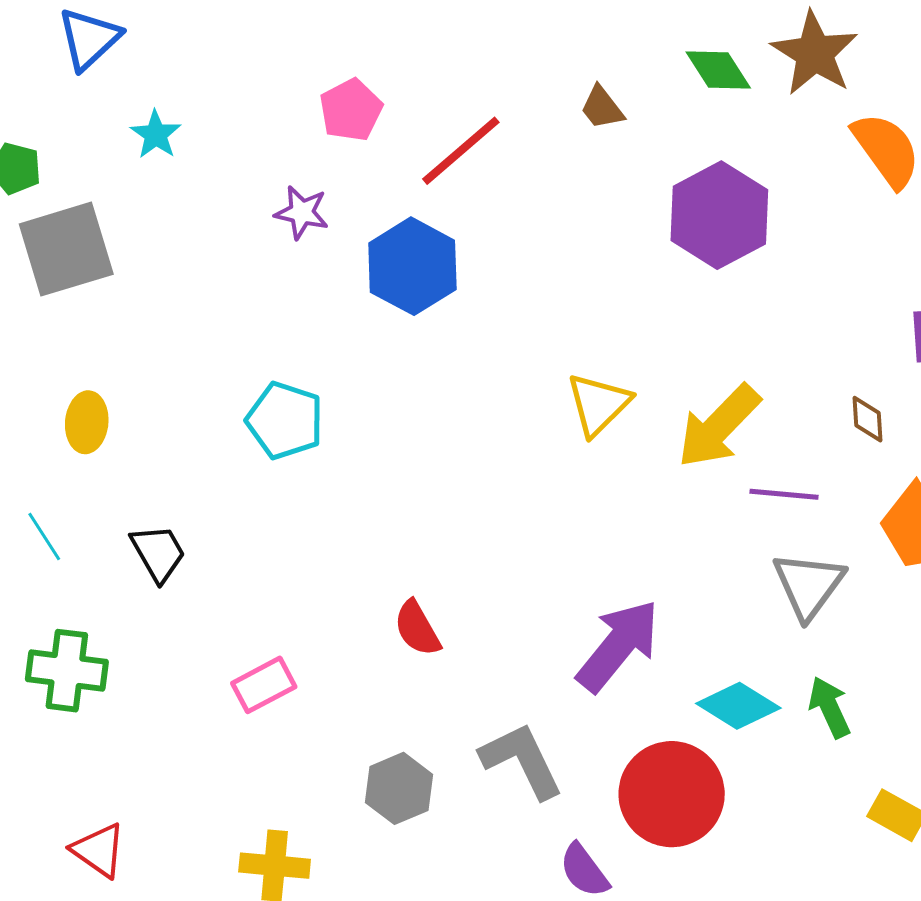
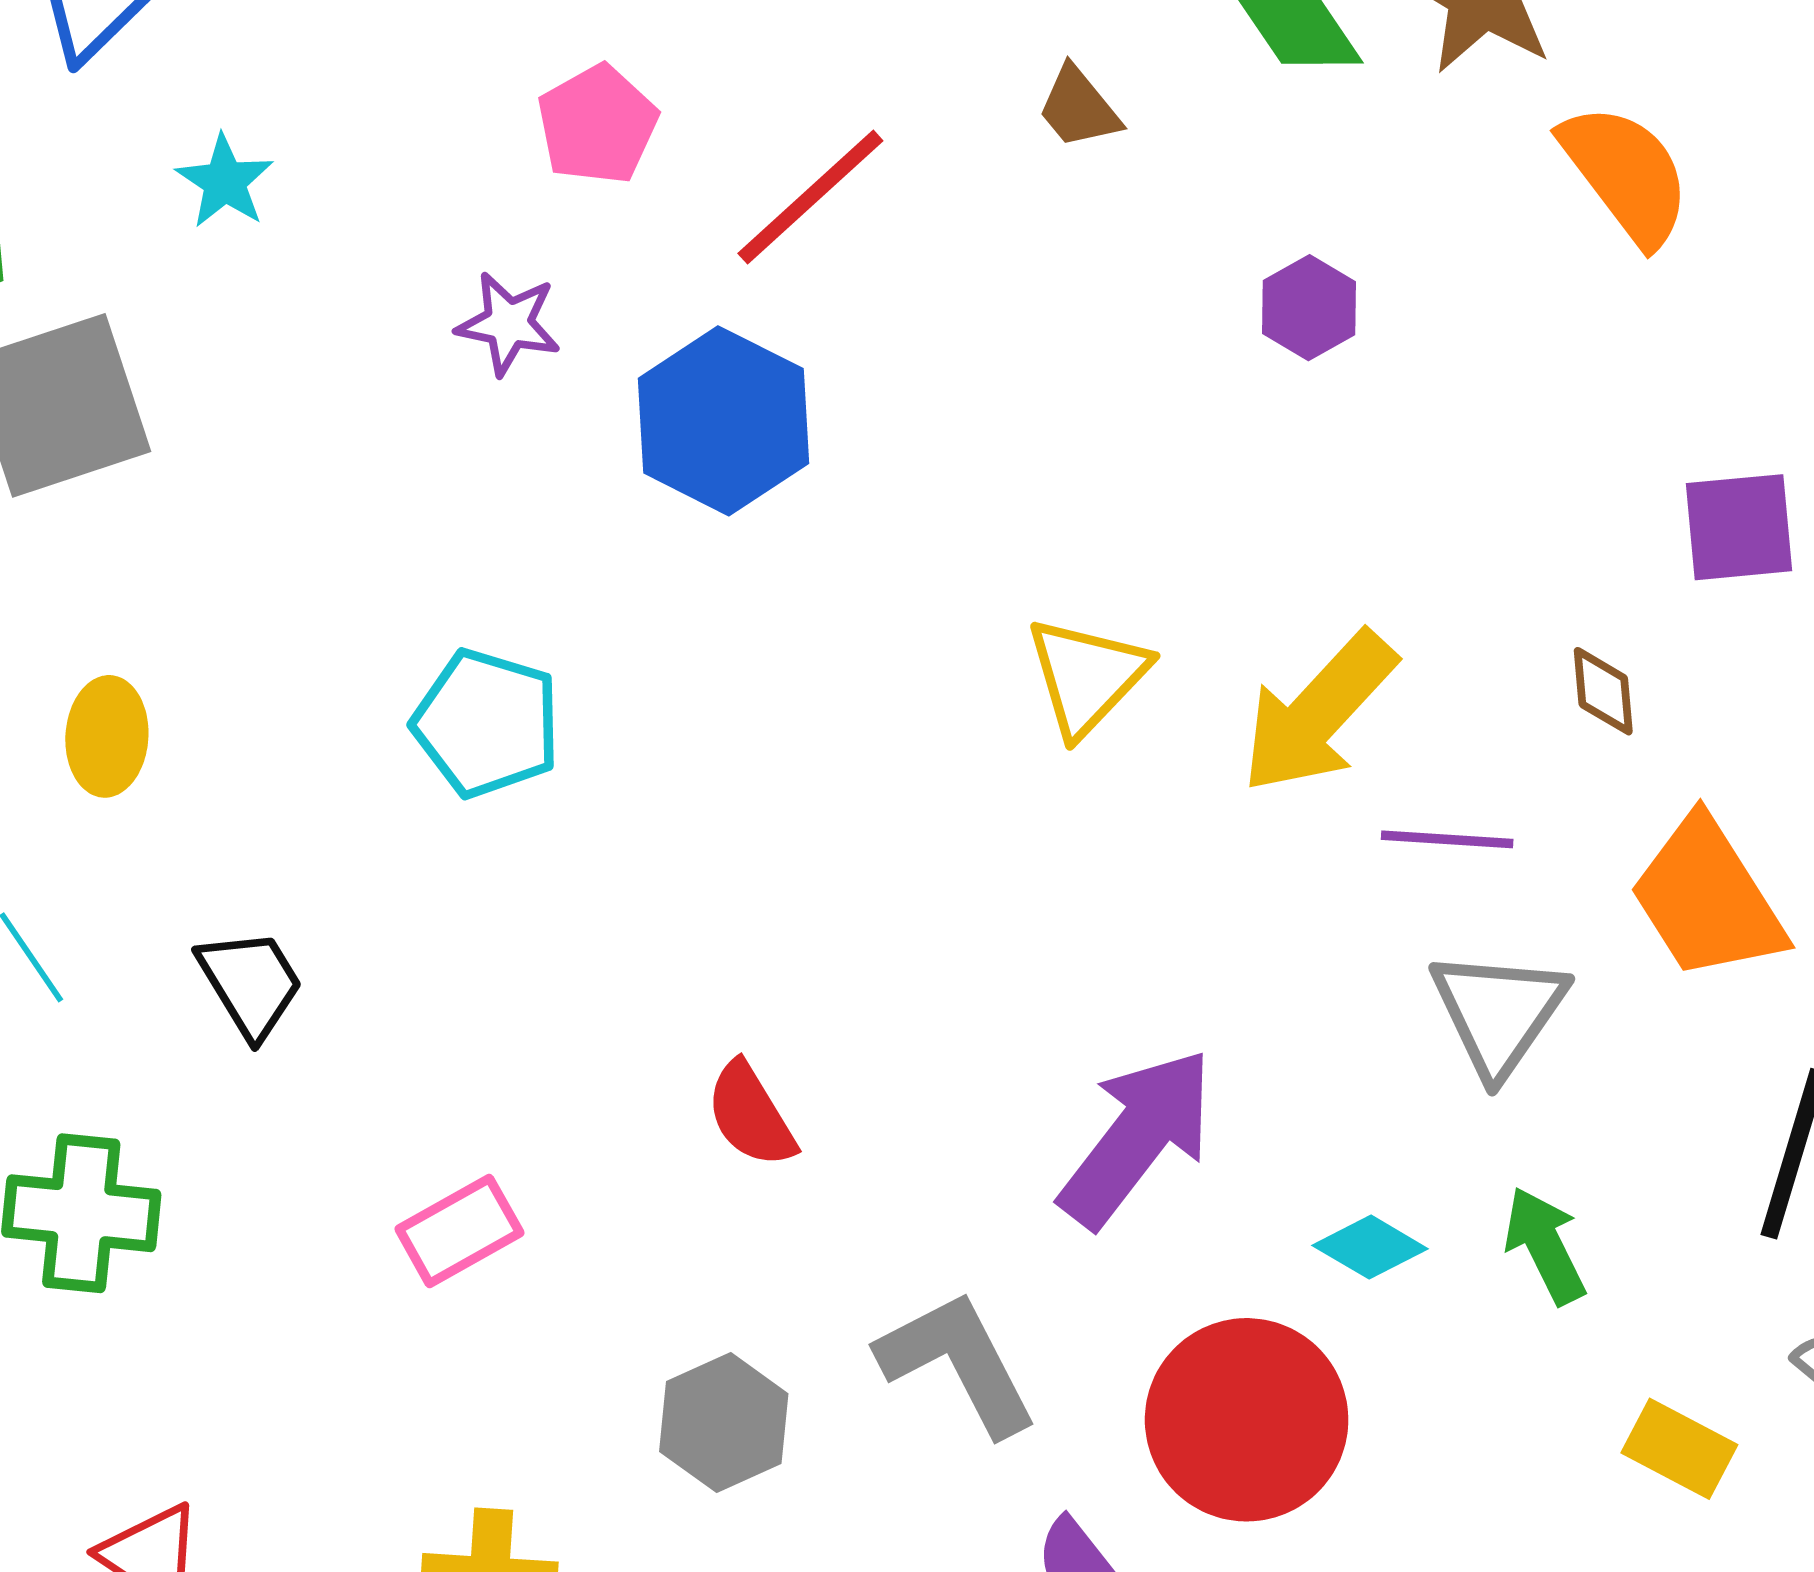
purple hexagon: (719, 215) -> (1309, 308), size x0.5
cyan diamond: (738, 706) -> (1370, 1247), size x0.7

